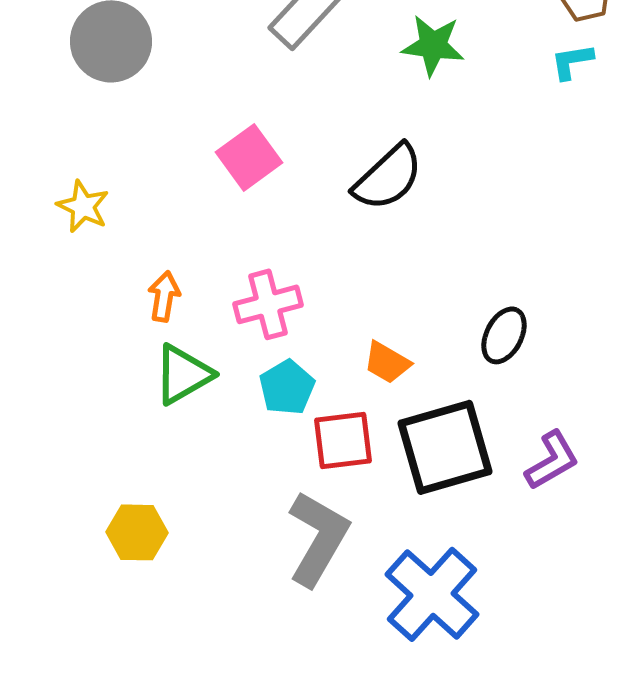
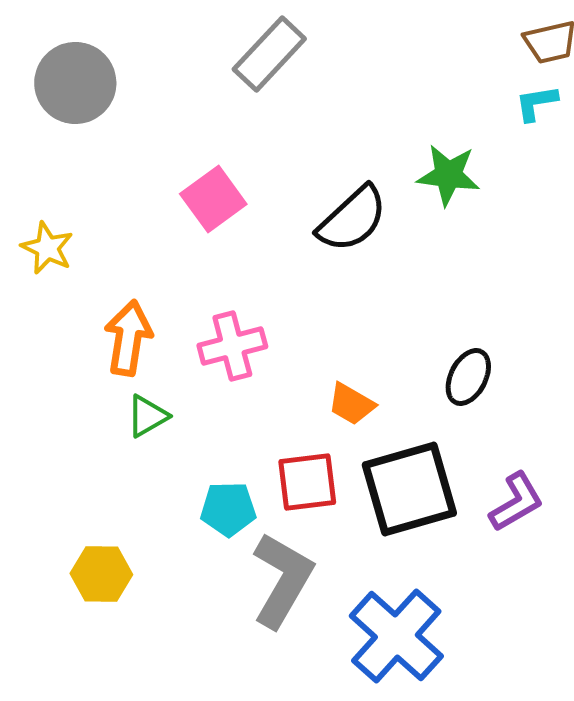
green star: (433, 45) -> (448, 175), moved
orange arrow: (164, 296) -> (128, 338), size x1.5
green triangle: (183, 374) -> (147, 416), size x0.7
cyan pentagon: (287, 387) -> (228, 509), moved, turned 30

